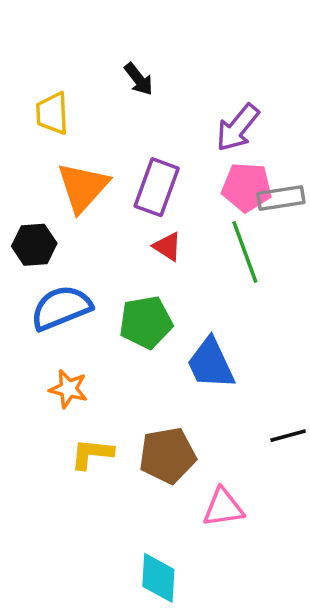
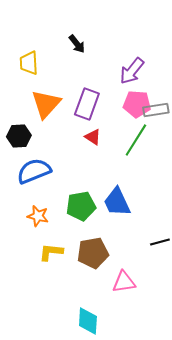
green line: (245, 252) -> (136, 140), turned 52
green pentagon: (146, 322) -> (81, 206), moved

